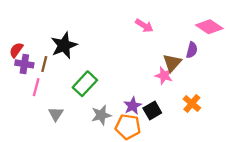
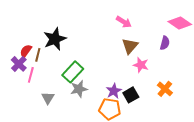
red semicircle: (16, 50) -> (26, 51), moved
brown triangle: (172, 63) -> (130, 46), moved
purple cross: (24, 64) -> (19, 64), moved, turned 35
gray star: (101, 115) -> (79, 89), moved

